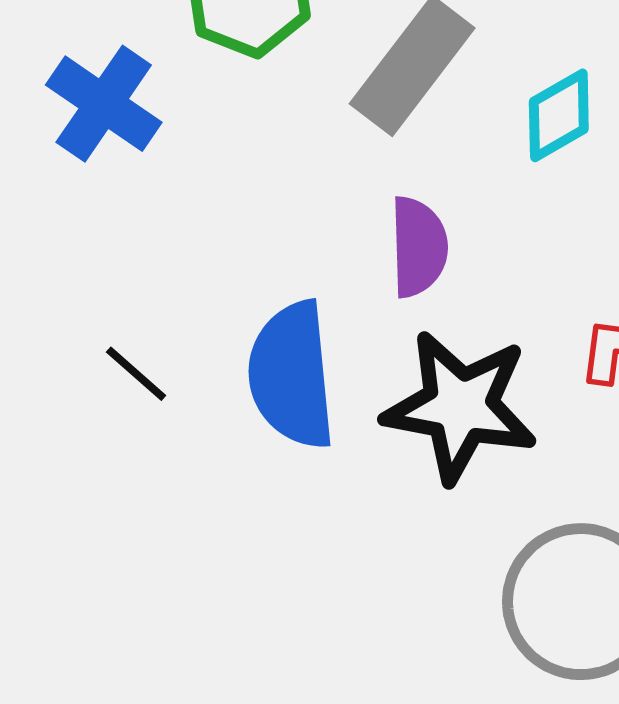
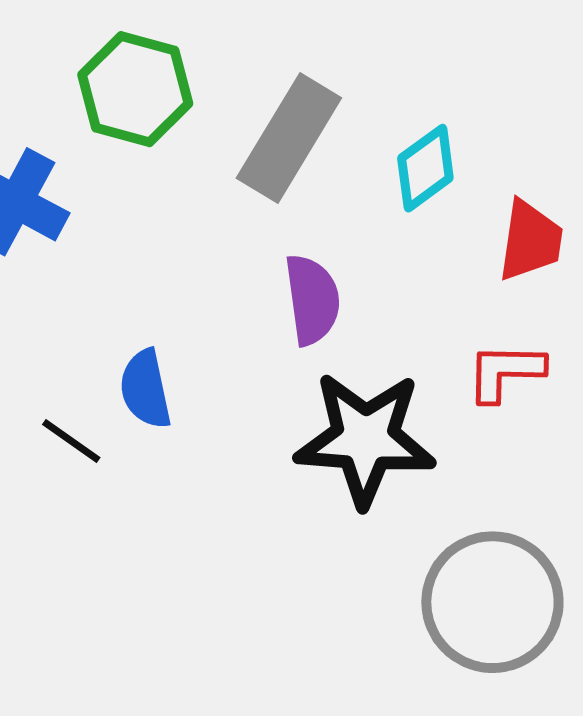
blue semicircle: (292, 375) -> (145, 389), moved, size x0.6

